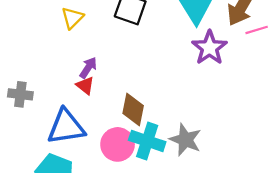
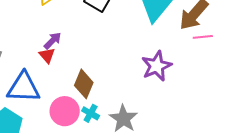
purple star: (209, 48) -> (157, 66), moved
cyan cross: (147, 141) -> (91, 113), size x0.6

